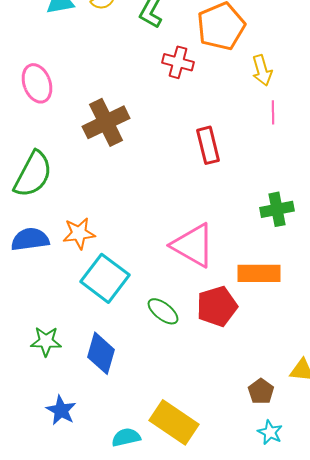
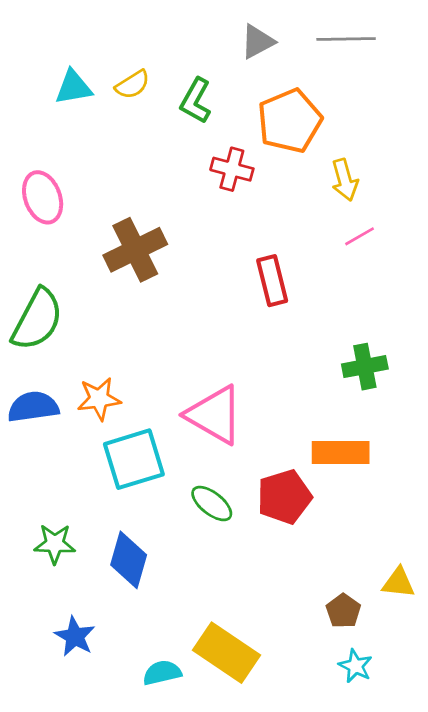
pink line: (273, 112) -> (359, 236), turned 60
pink triangle: (193, 245) -> (214, 415), moved
cyan square: (105, 278) -> (134, 459), turned 36

